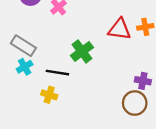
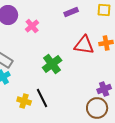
black line: (57, 73) -> (42, 98), moved, turned 54
purple cross: (143, 81) -> (104, 89), turned -32

